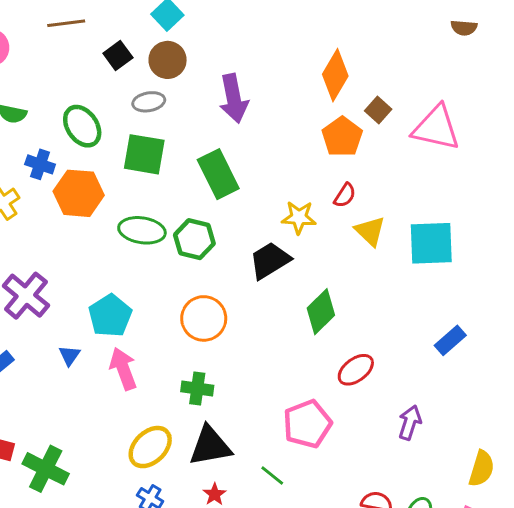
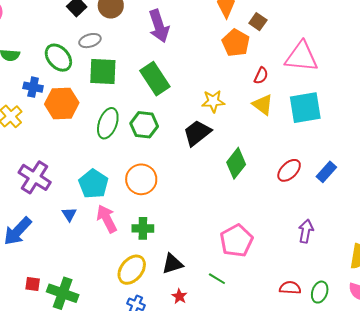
gray ellipse: (149, 102) -> (90, 41), moved
pink triangle: (436, 128) -> (301, 57), moved
red semicircle: (345, 195) -> (261, 76), moved
green ellipse: (142, 230) -> (108, 123), turned -72
orange circle: (204, 318) -> (141, 179), moved
red ellipse: (356, 370) -> (289, 170), moved
green cross: (197, 388) -> (143, 228), moved
black triangle: (210, 446) -> (172, 264), size x0.7

